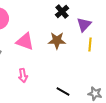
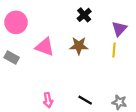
purple triangle: (84, 25) -> (119, 29), moved
pink arrow: (23, 76) -> (48, 100), moved

